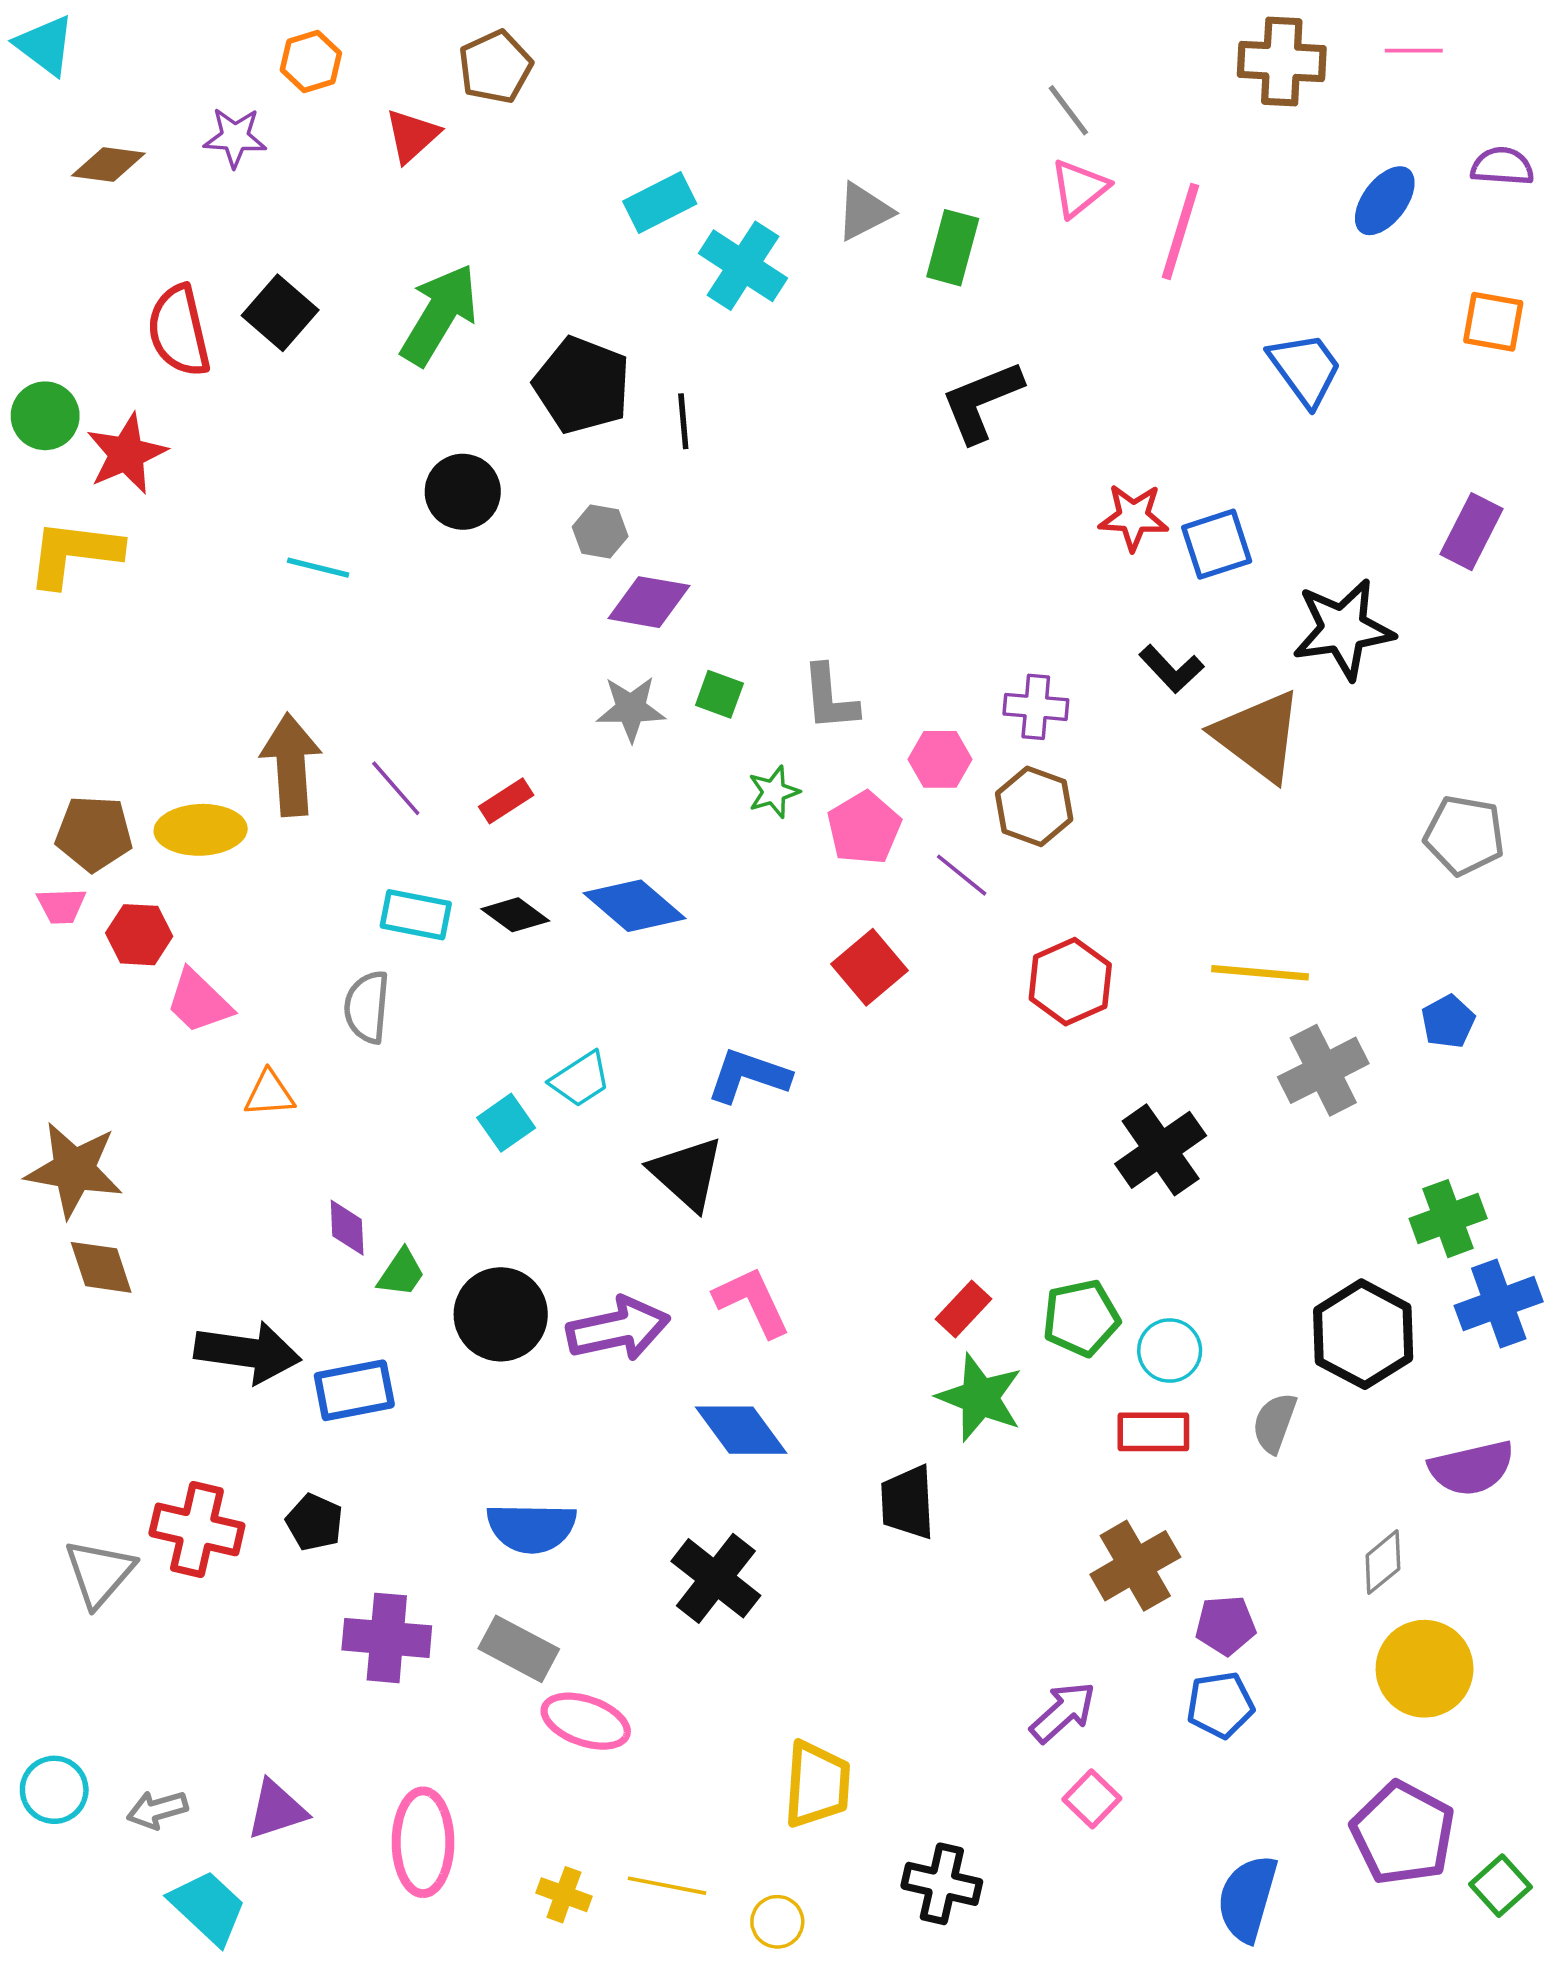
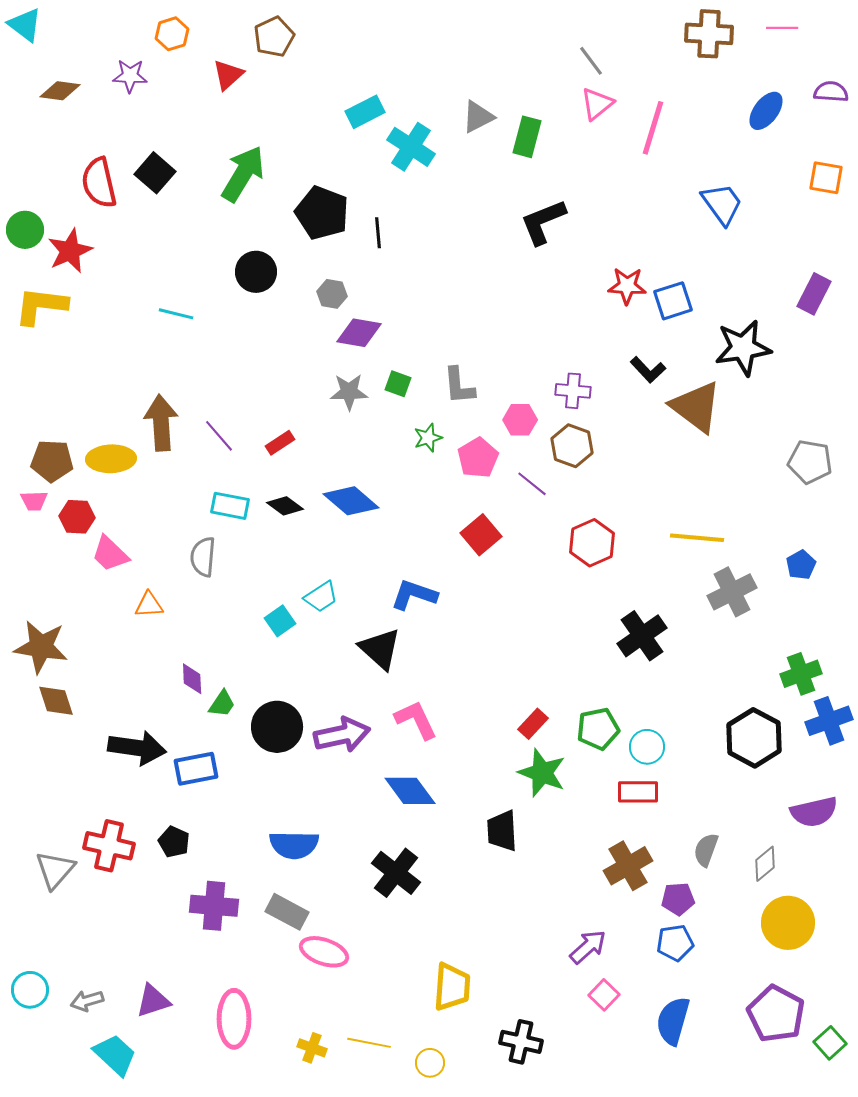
gray semicircle: (1274, 1423) -> (706, 850), moved
blue semicircle: (1247, 1898) -> (673, 1021), moved

